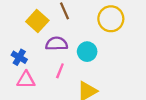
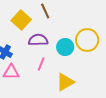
yellow circle: (111, 19) -> (87, 40), moved

